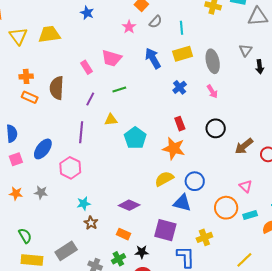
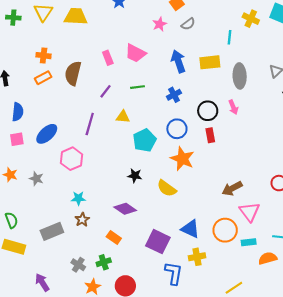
cyan line: (181, 28) -> (229, 37), moved
blue cross: (180, 87) -> (174, 95), moved
orange rectangle: (30, 97) -> (43, 78), turned -63
red rectangle: (180, 124) -> (210, 135), moved
black circle: (216, 128) -> (208, 111), moved
brown arrow: (244, 146) -> (232, 188), moved
yellow semicircle: (164, 179) -> (167, 188), turned -126
blue circle: (195, 181) -> (177, 129), moved
pink triangle: (246, 186) -> (250, 212), size x1.5
blue triangle: (182, 203) -> (190, 229), moved
gray rectangle: (66, 251) -> (52, 231), moved
black star: (142, 252) -> (135, 176), moved

